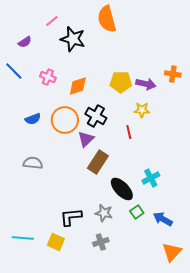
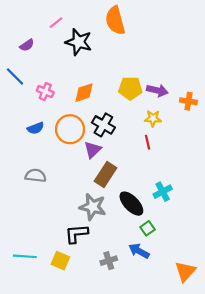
orange cross: (173, 74) -> (188, 101), moved
pink cross: (48, 77) -> (45, 92), moved
red line: (129, 132) -> (148, 142), moved
gray star: (104, 213) -> (93, 207), moved, size x1.4
blue arrow: (163, 219) -> (139, 251), moved

